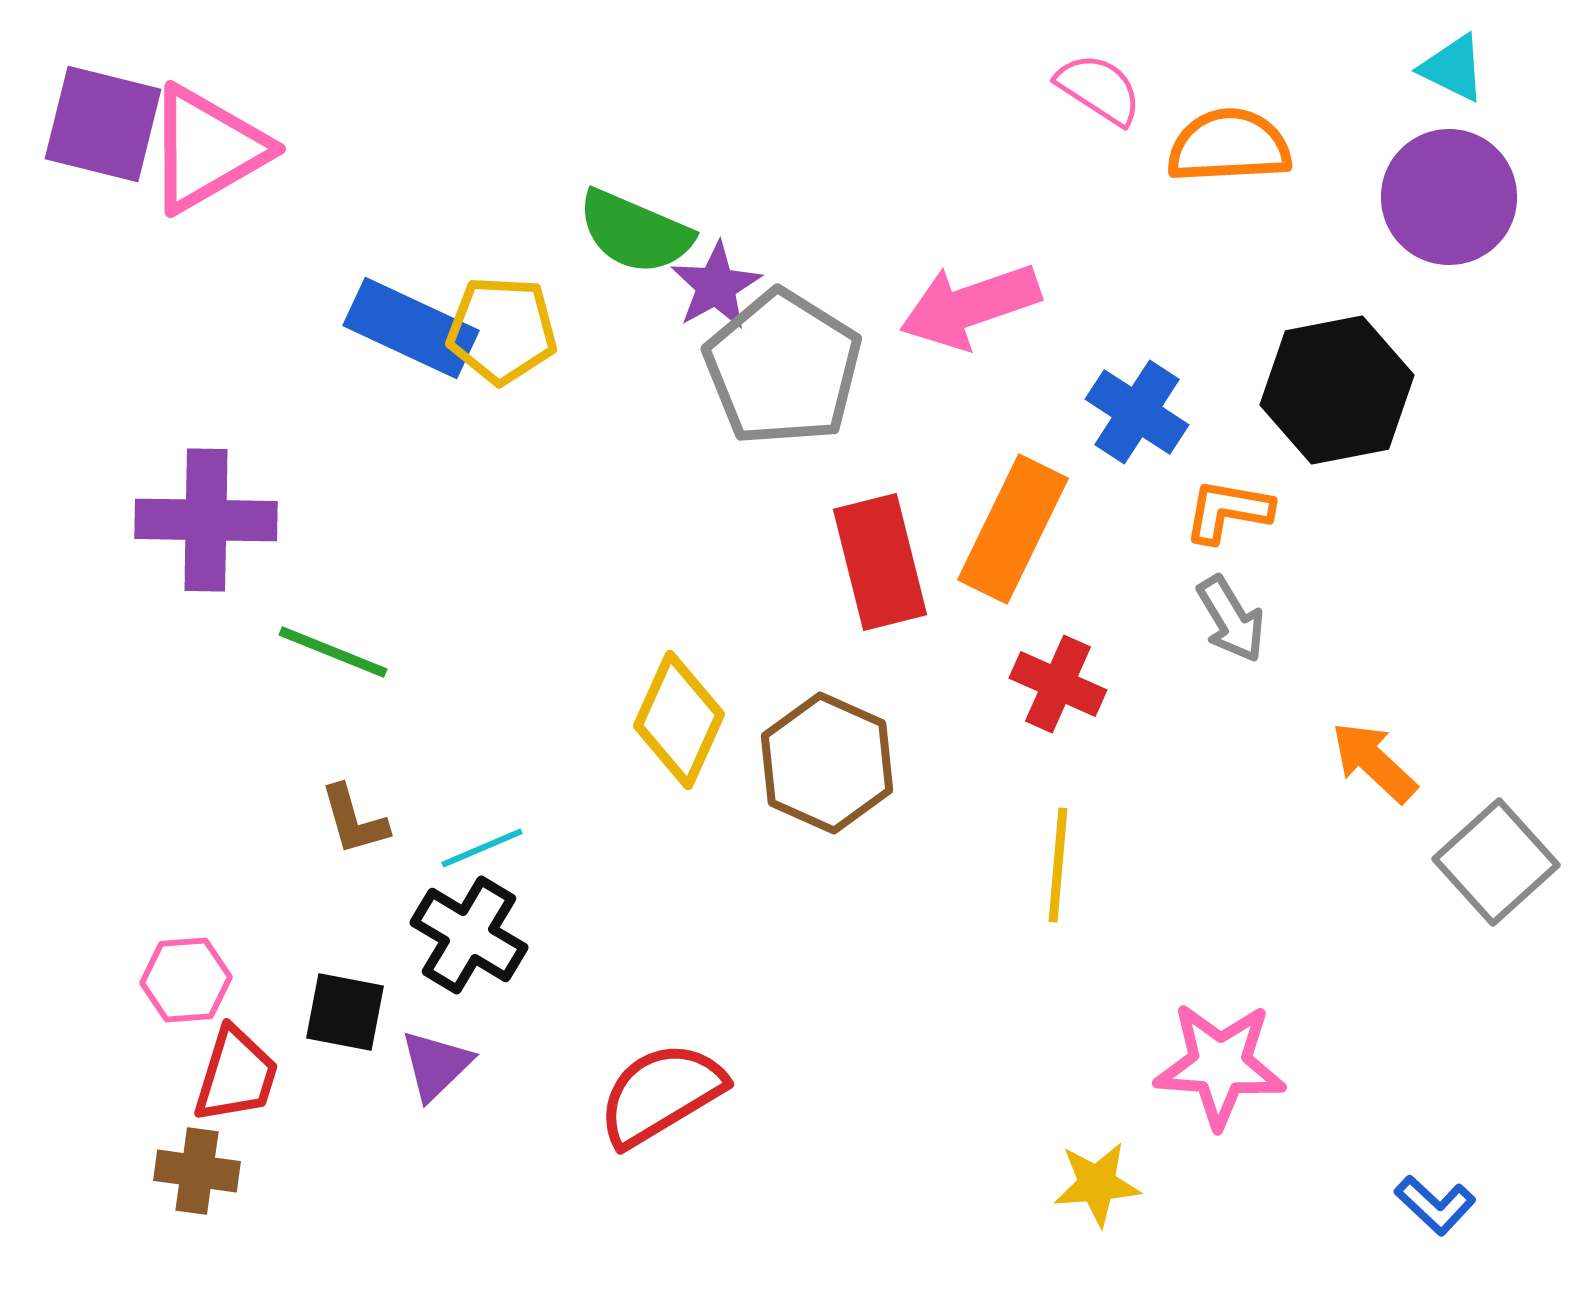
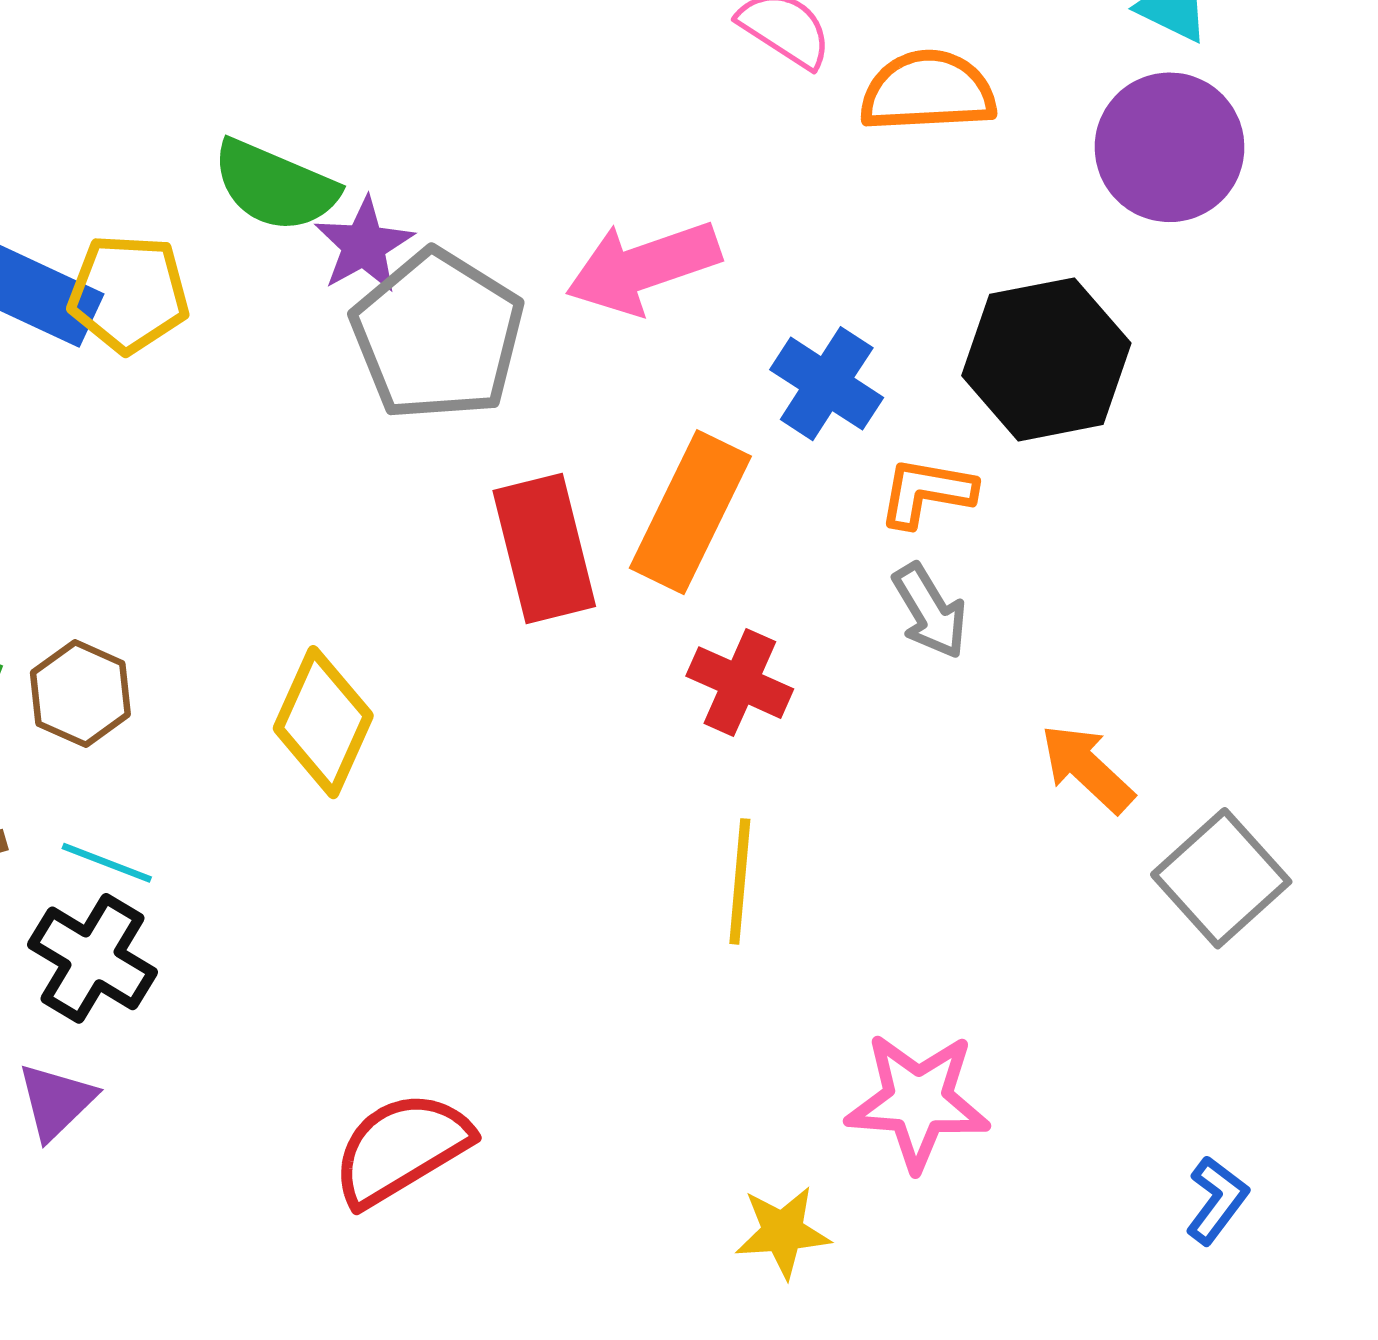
brown hexagon: (827, 763) -> (80, 694), moved, size x0.7
cyan line: (482, 848) -> (107, 863), turned 44
red semicircle: (661, 1094) -> (401, 1148), moved
blue L-shape: (1435, 1205) -> (1217, 1200), moved, turned -96

